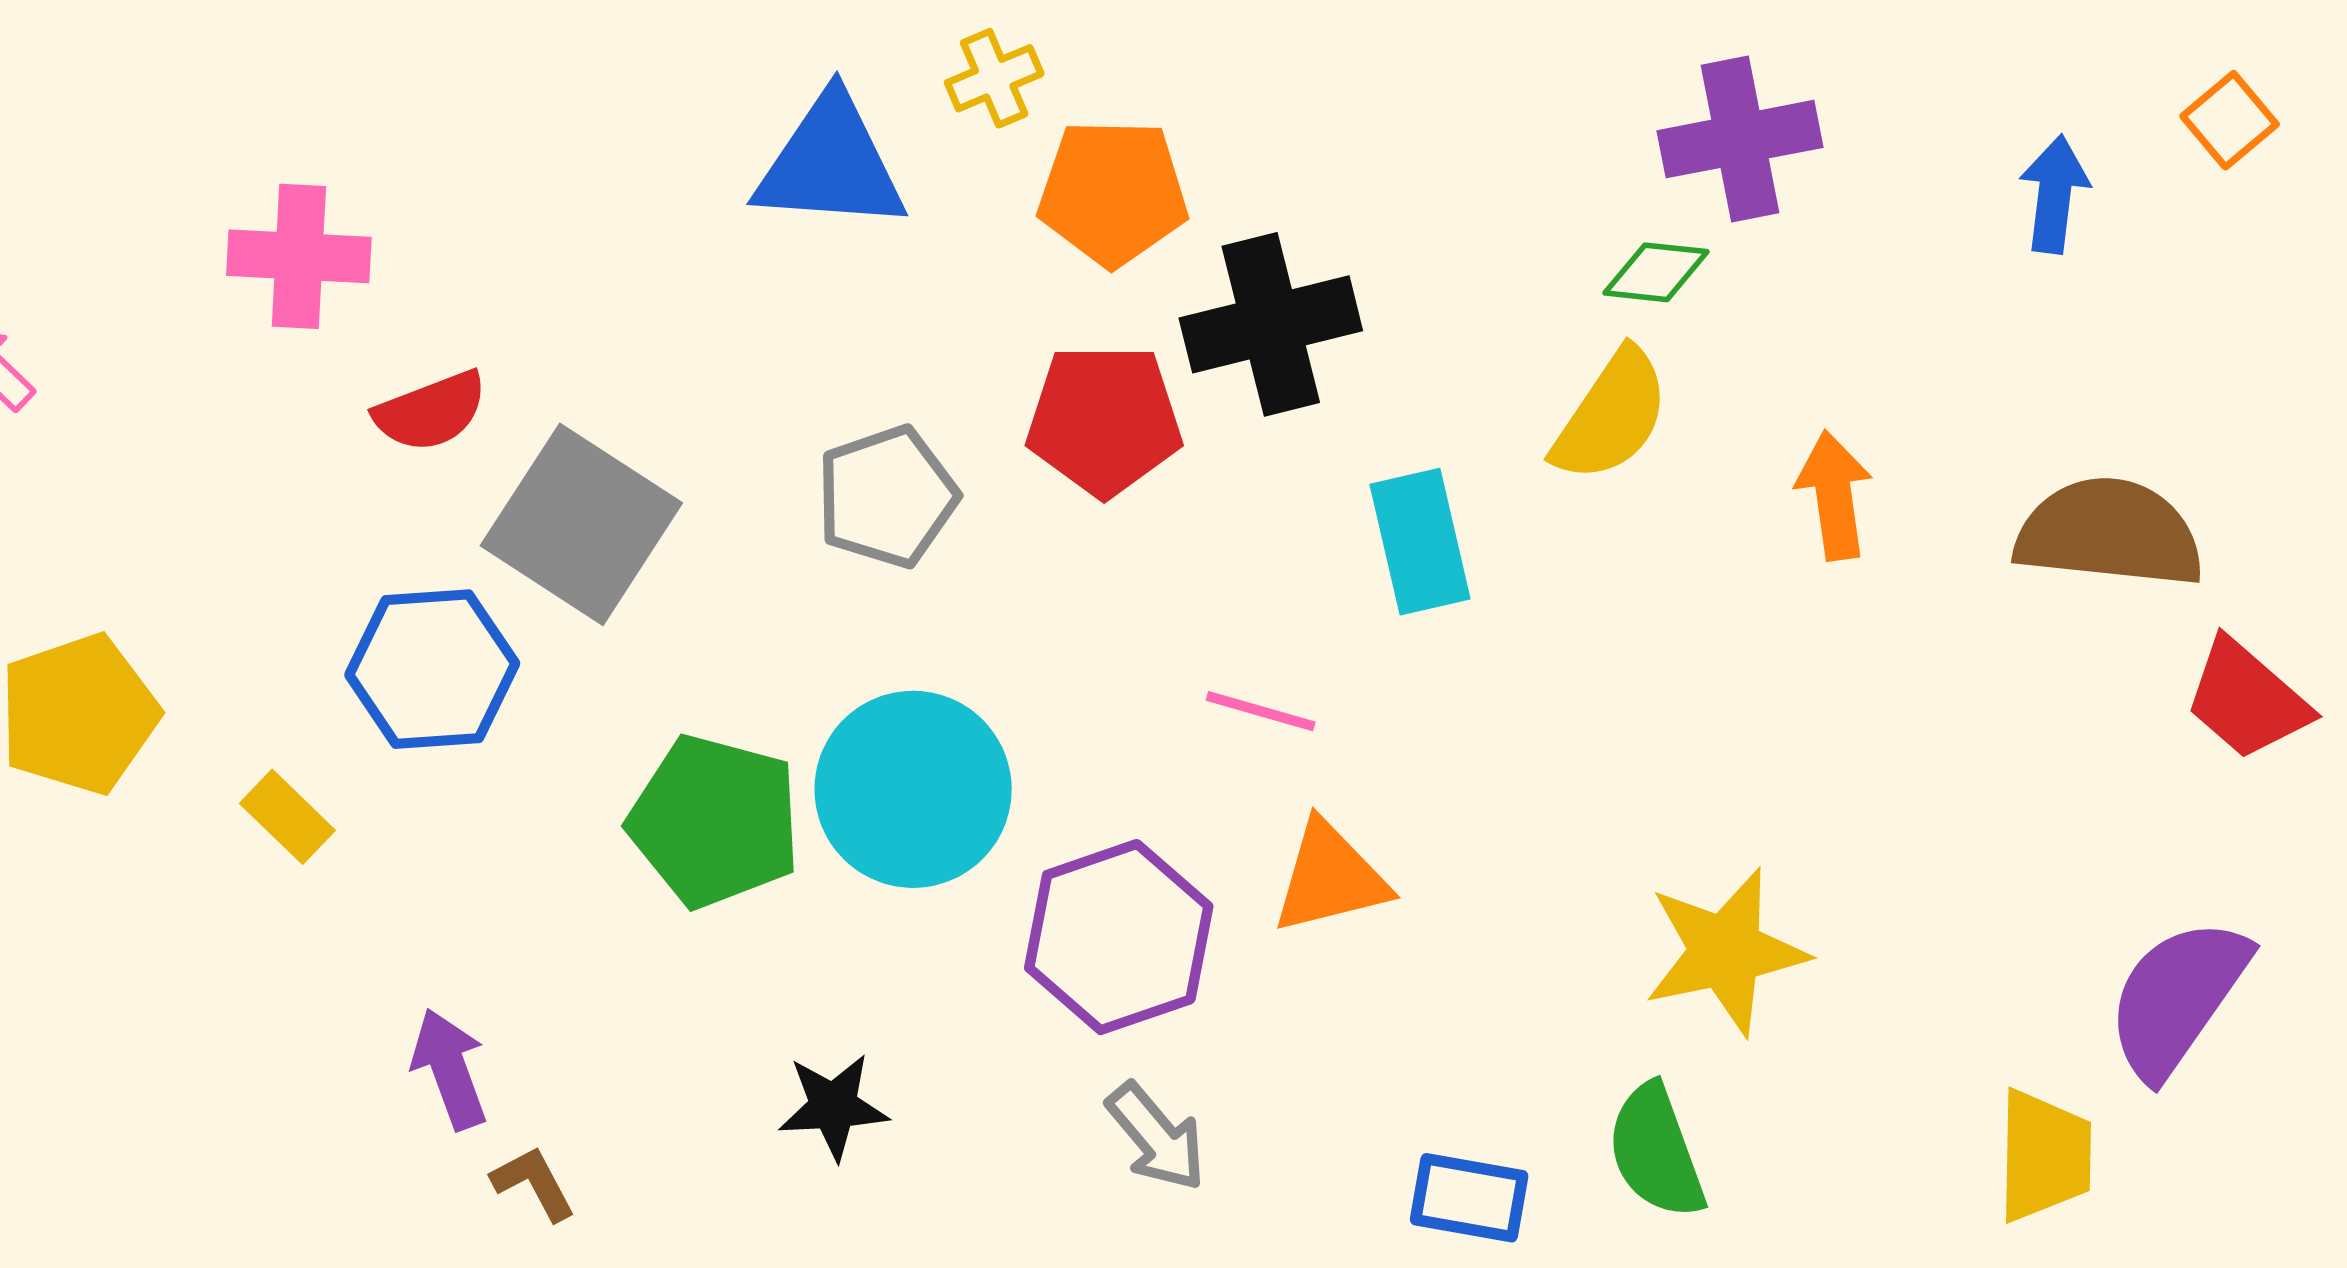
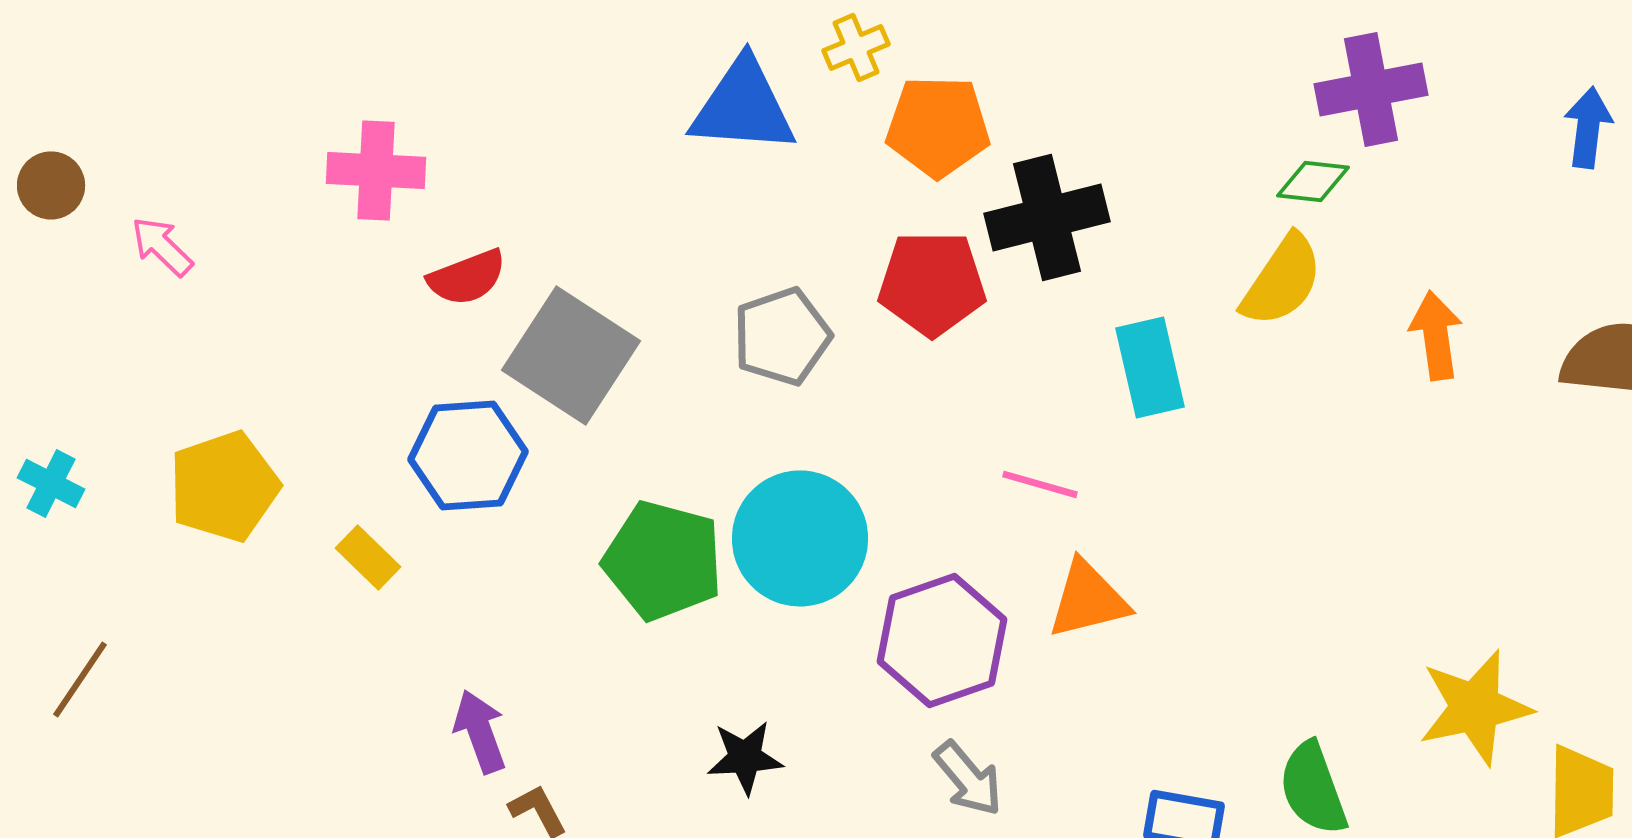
yellow star: (1726, 952) -> (1475, 707), moved

